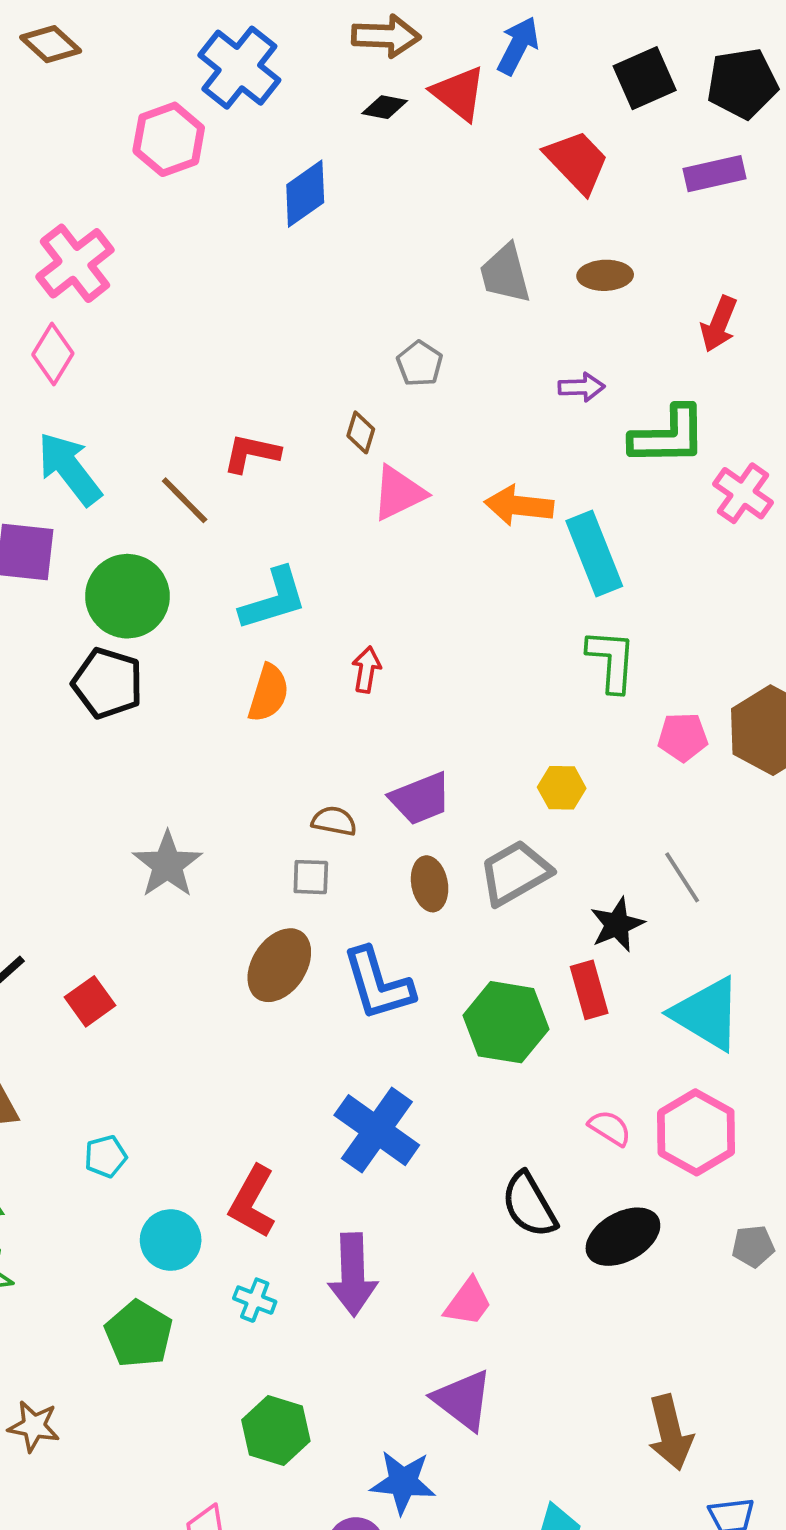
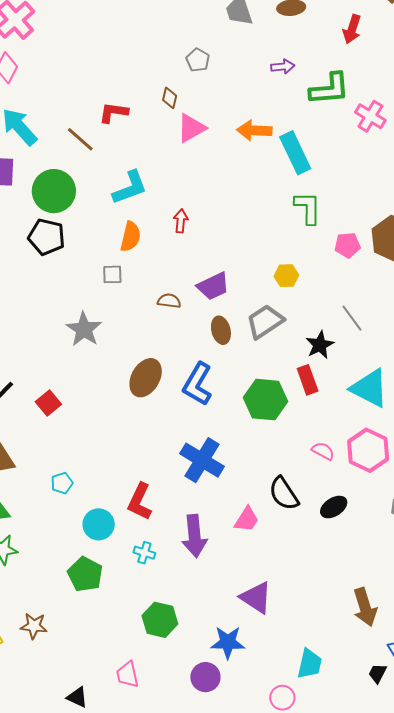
gray square: (311, 877) -> (112, 274), moved
blue L-shape: (378, 984) -> (198, 384), turned 51
black ellipse: (623, 1237) -> (334, 507), size x0.7
pink trapezoid: (468, 1302) -> (247, 519), moved

